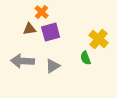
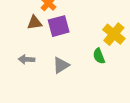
gray arrow: (23, 61) -> (26, 59), size x0.6

